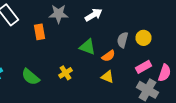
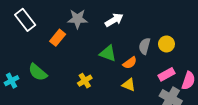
orange rectangle: (40, 32) -> (58, 38), turned 49
green semicircle: (30, 77) -> (38, 72), moved

